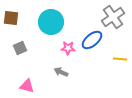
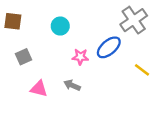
cyan circle: (51, 22) -> (60, 26), size x0.6
yellow line: (120, 59) -> (142, 70), turned 32
pink triangle: (27, 86) -> (39, 89), moved

